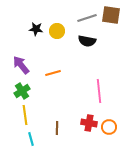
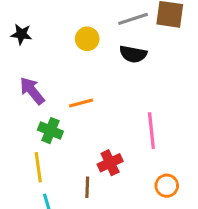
black star: (36, 29) -> (21, 34), moved
green cross: (22, 91) -> (50, 131), moved, turned -35
red cross: (89, 123) -> (110, 163), moved, turned -35

